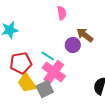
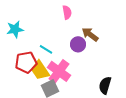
cyan line: (48, 56) -> (46, 49), moved
yellow trapezoid: (27, 83) -> (40, 70), moved

